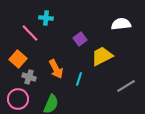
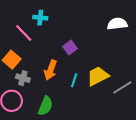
purple square: (80, 39) -> (70, 47), moved
yellow trapezoid: (102, 56) -> (98, 76), moved
orange arrow: (56, 69) -> (51, 70), turned 48

